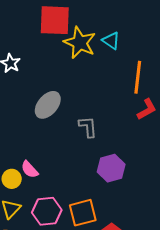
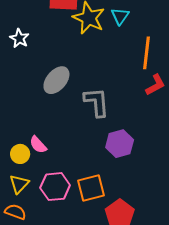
cyan triangle: (111, 41) -> (120, 16), turned 30
gray L-shape: (88, 127) -> (96, 102), size x1.4

